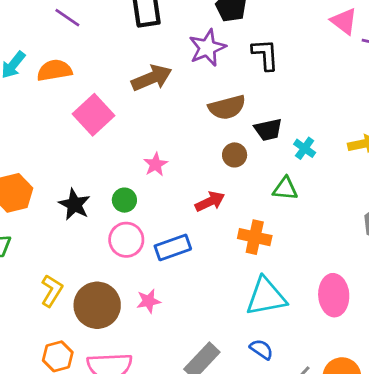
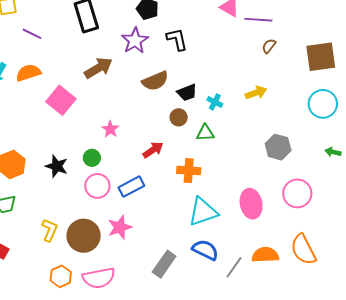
brown circle: (235, 155) -> (179, 117), moved
pink star: (148, 301) -> (120, 227), size x1.4
blue semicircle: (261, 349) -> (205, 250), size x1.5

